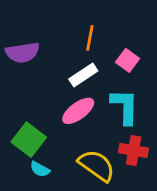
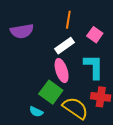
pink ellipse: (78, 111) -> (62, 71), turned -70
green square: (29, 140) -> (51, 92), moved

